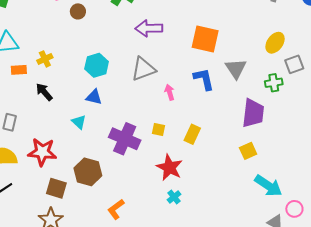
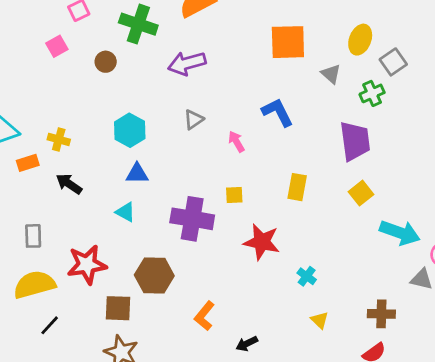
brown circle: (78, 11) -> (106, 62), moved
orange square: (205, 39) -> (288, 42), moved
yellow cross: (45, 59) -> (59, 139), turned -35
gray triangle: (143, 69) -> (194, 119), size x0.6
gray triangle: (236, 69) -> (331, 74), moved, size x0.7
yellow rectangle: (192, 134) -> (297, 187), moved
cyan cross: (174, 197) -> (307, 276), moved

